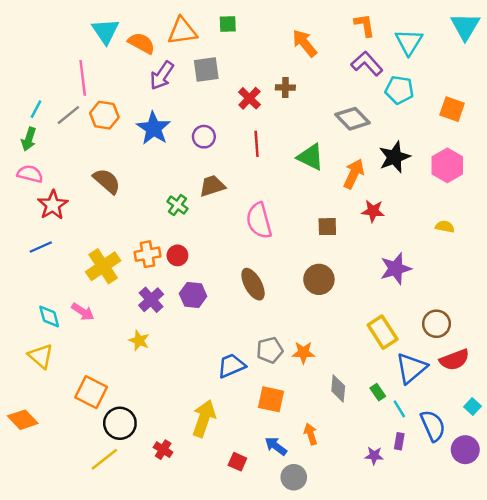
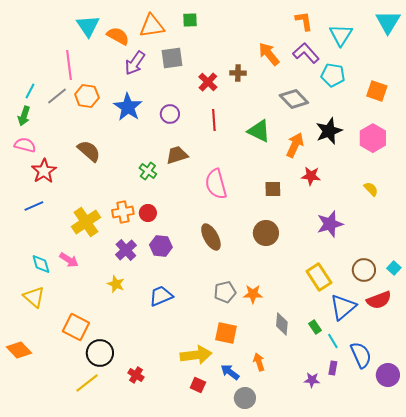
orange arrow: (305, 43) -> (269, 54), moved
yellow semicircle: (445, 227) -> (371, 189), turned 35
blue trapezoid: (231, 366) -> (161, 296), moved
cyan square: (472, 406) -> (394, 268), moved
yellow arrow: (204, 418) -> (196, 355), moved, turned 64

